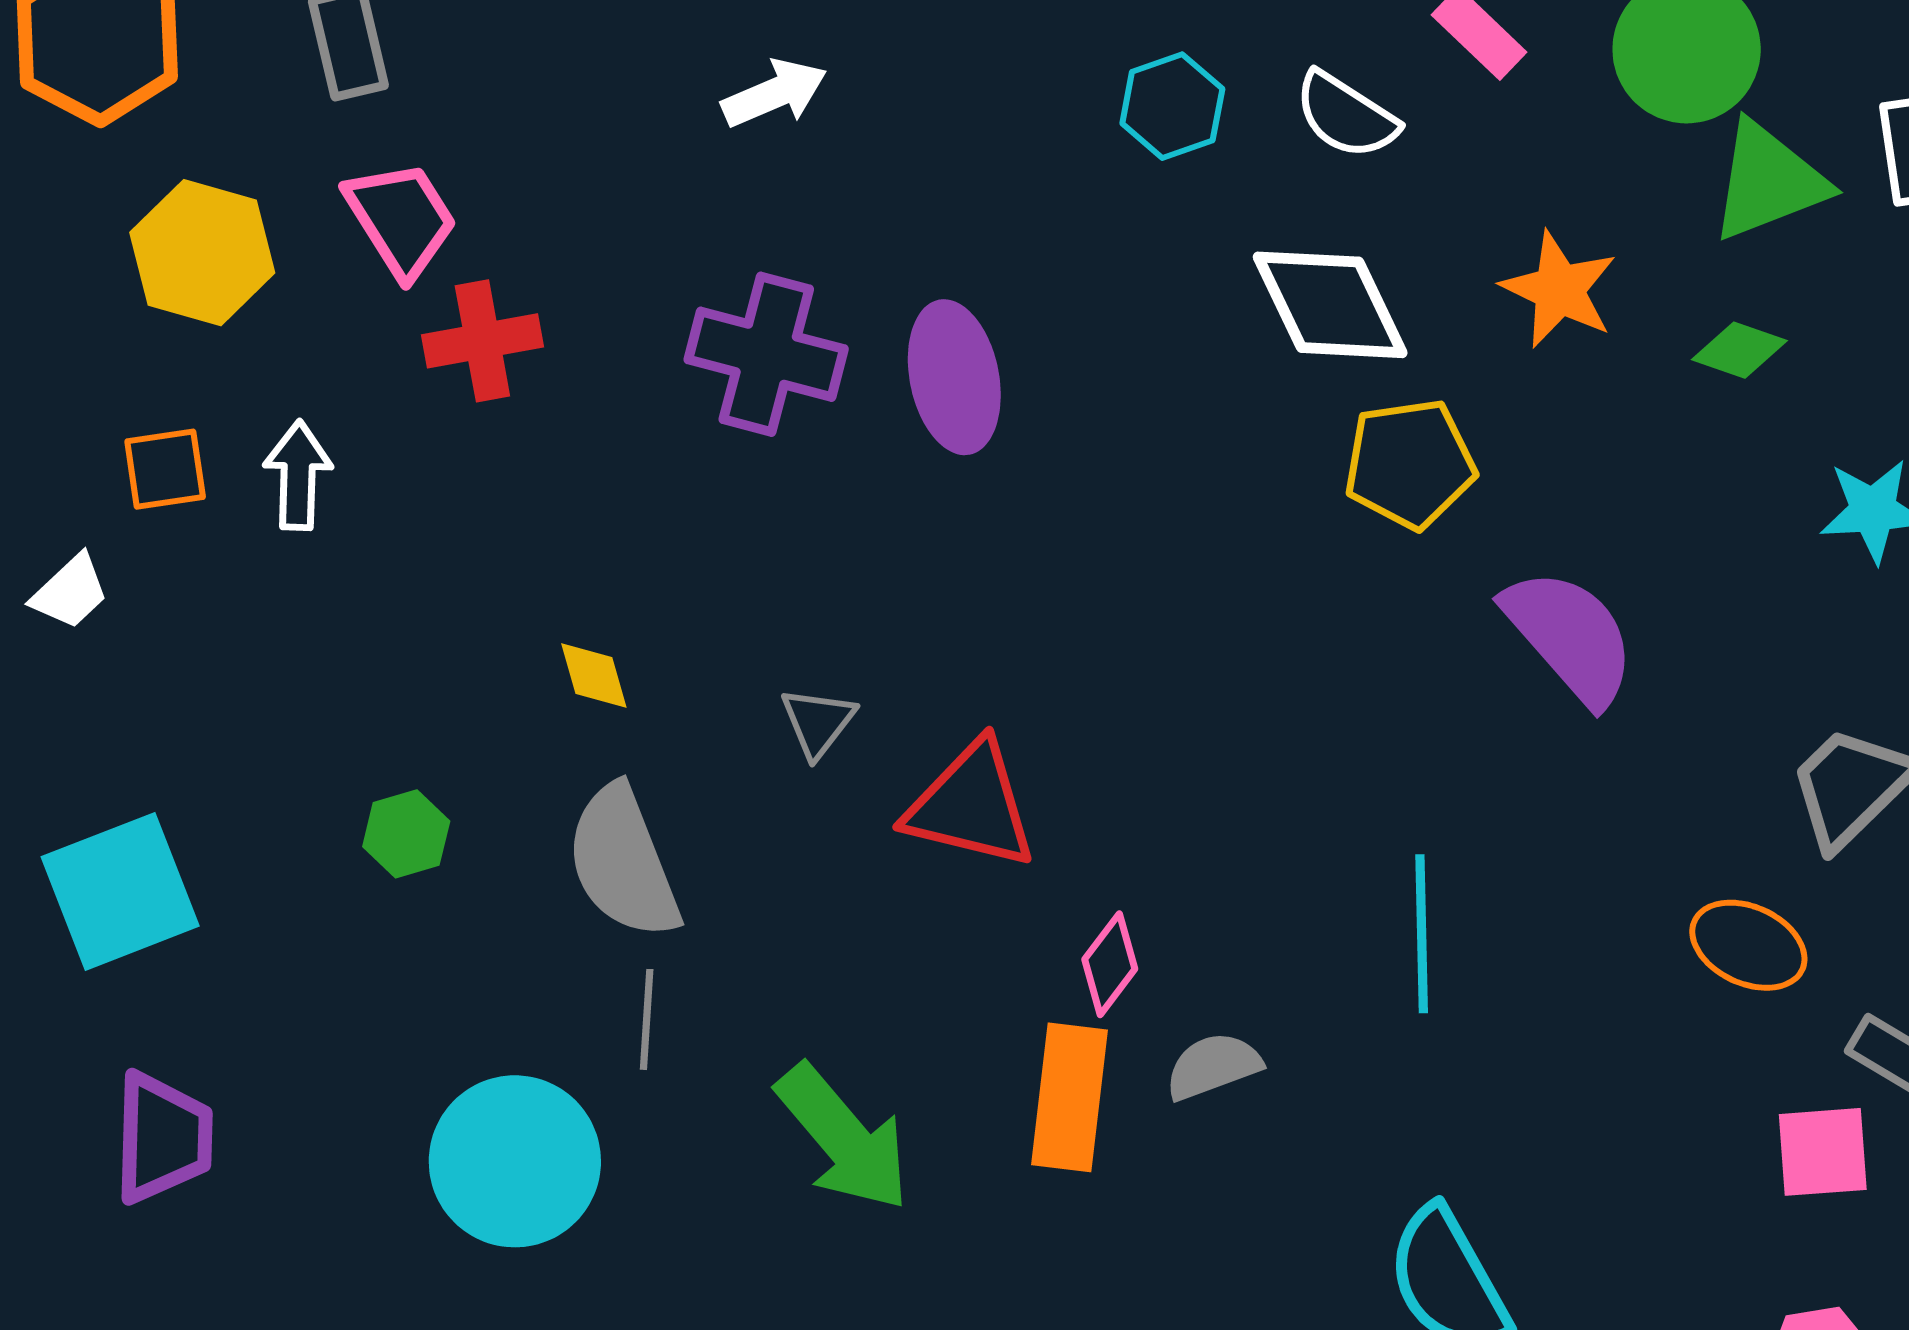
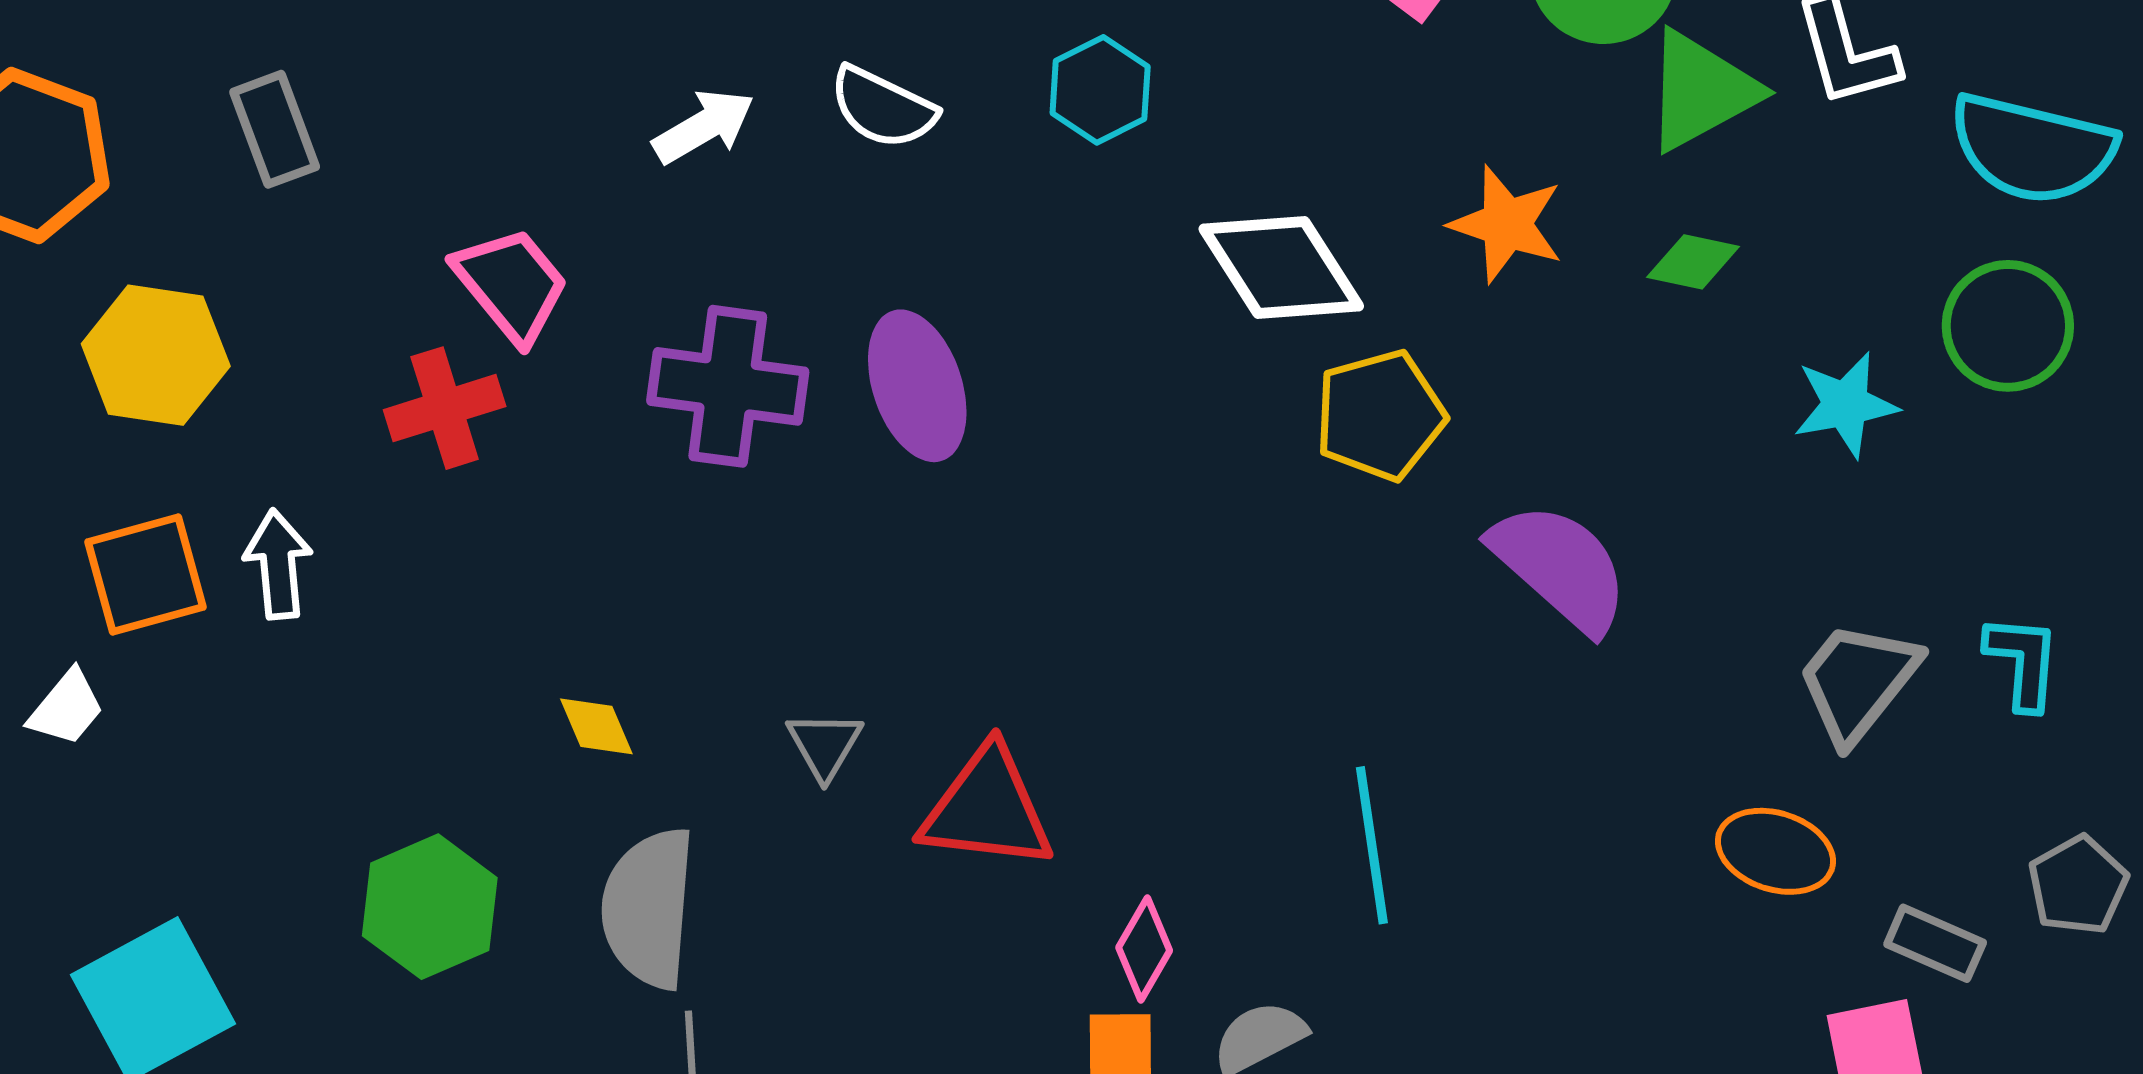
white semicircle: (1346, 115) -> (883, 108), moved
pink trapezoid: (401, 219) -> (511, 285), moved
orange square: (165, 469) -> (145, 575), size x1.4
green hexagon: (406, 834) -> (430, 907), size x1.6
gray semicircle: (623, 862) -> (649, 908), turned 33
cyan line: (1422, 934) -> (1372, 845), moved

